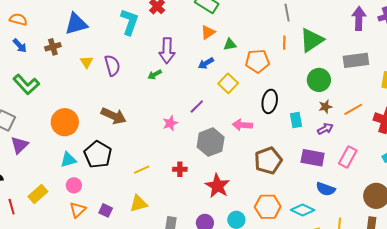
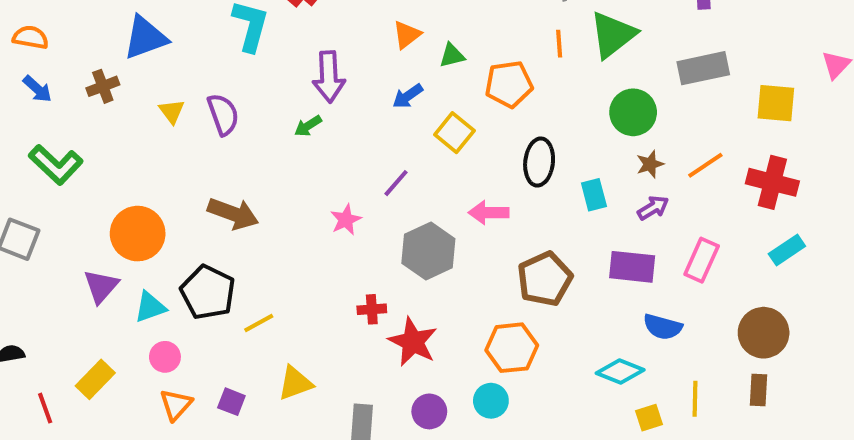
purple triangle: (19, 145) -> (101, 286), moved
yellow line: (142, 170) -> (259, 323), moved
red star: (217, 186) -> (413, 342), moved
orange hexagon: (268, 207) -> (512, 348), moved

